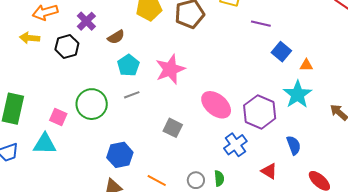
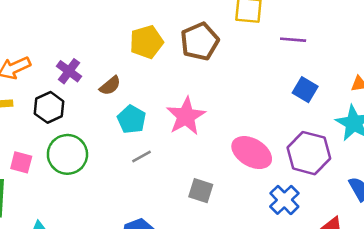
blue square: (281, 52) -> (305, 90), moved
green circle: (92, 104) -> (67, 154), moved
pink square: (58, 117) -> (21, 162), moved

